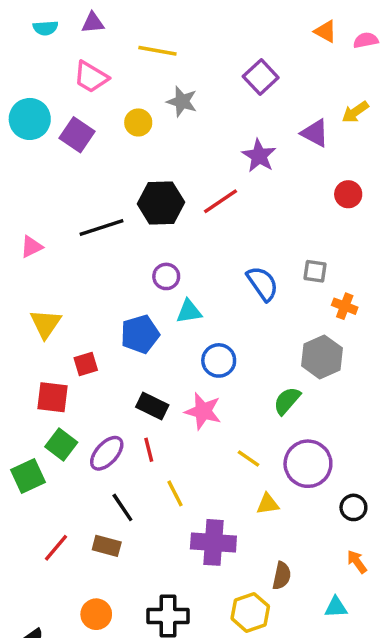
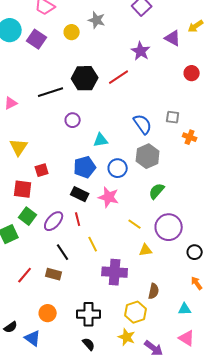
purple circle: (166, 276) -> (73, 120), moved
blue pentagon: (140, 334) -> (85, 167), moved
gray hexagon: (322, 357) -> (148, 156), moved

